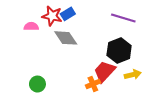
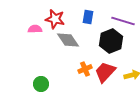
blue rectangle: (68, 14) -> (88, 17), moved, turned -48
black hexagon: (119, 51) -> (111, 41), moved
orange cross: (93, 84) -> (85, 69), moved

